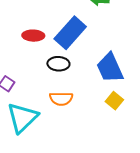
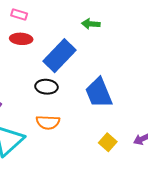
red ellipse: (33, 36) -> (21, 39), moved
yellow square: (114, 101) -> (108, 142), moved

